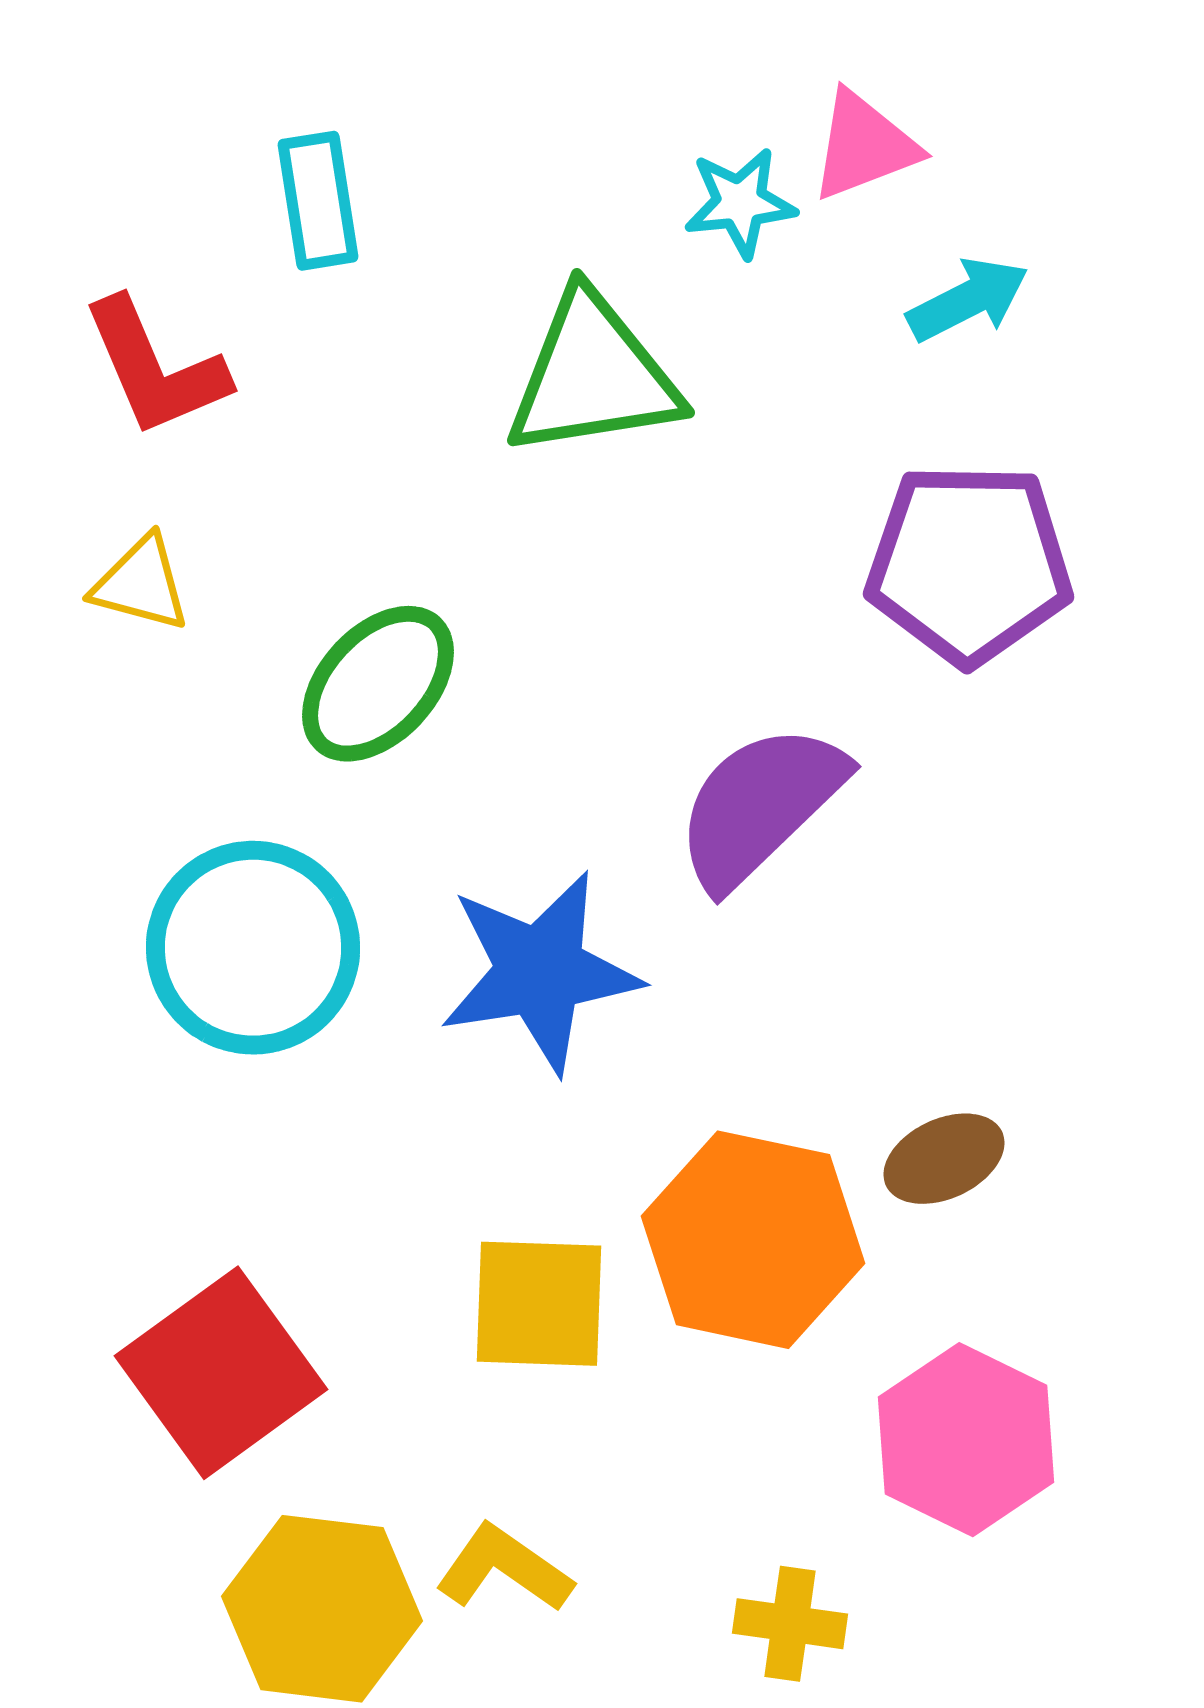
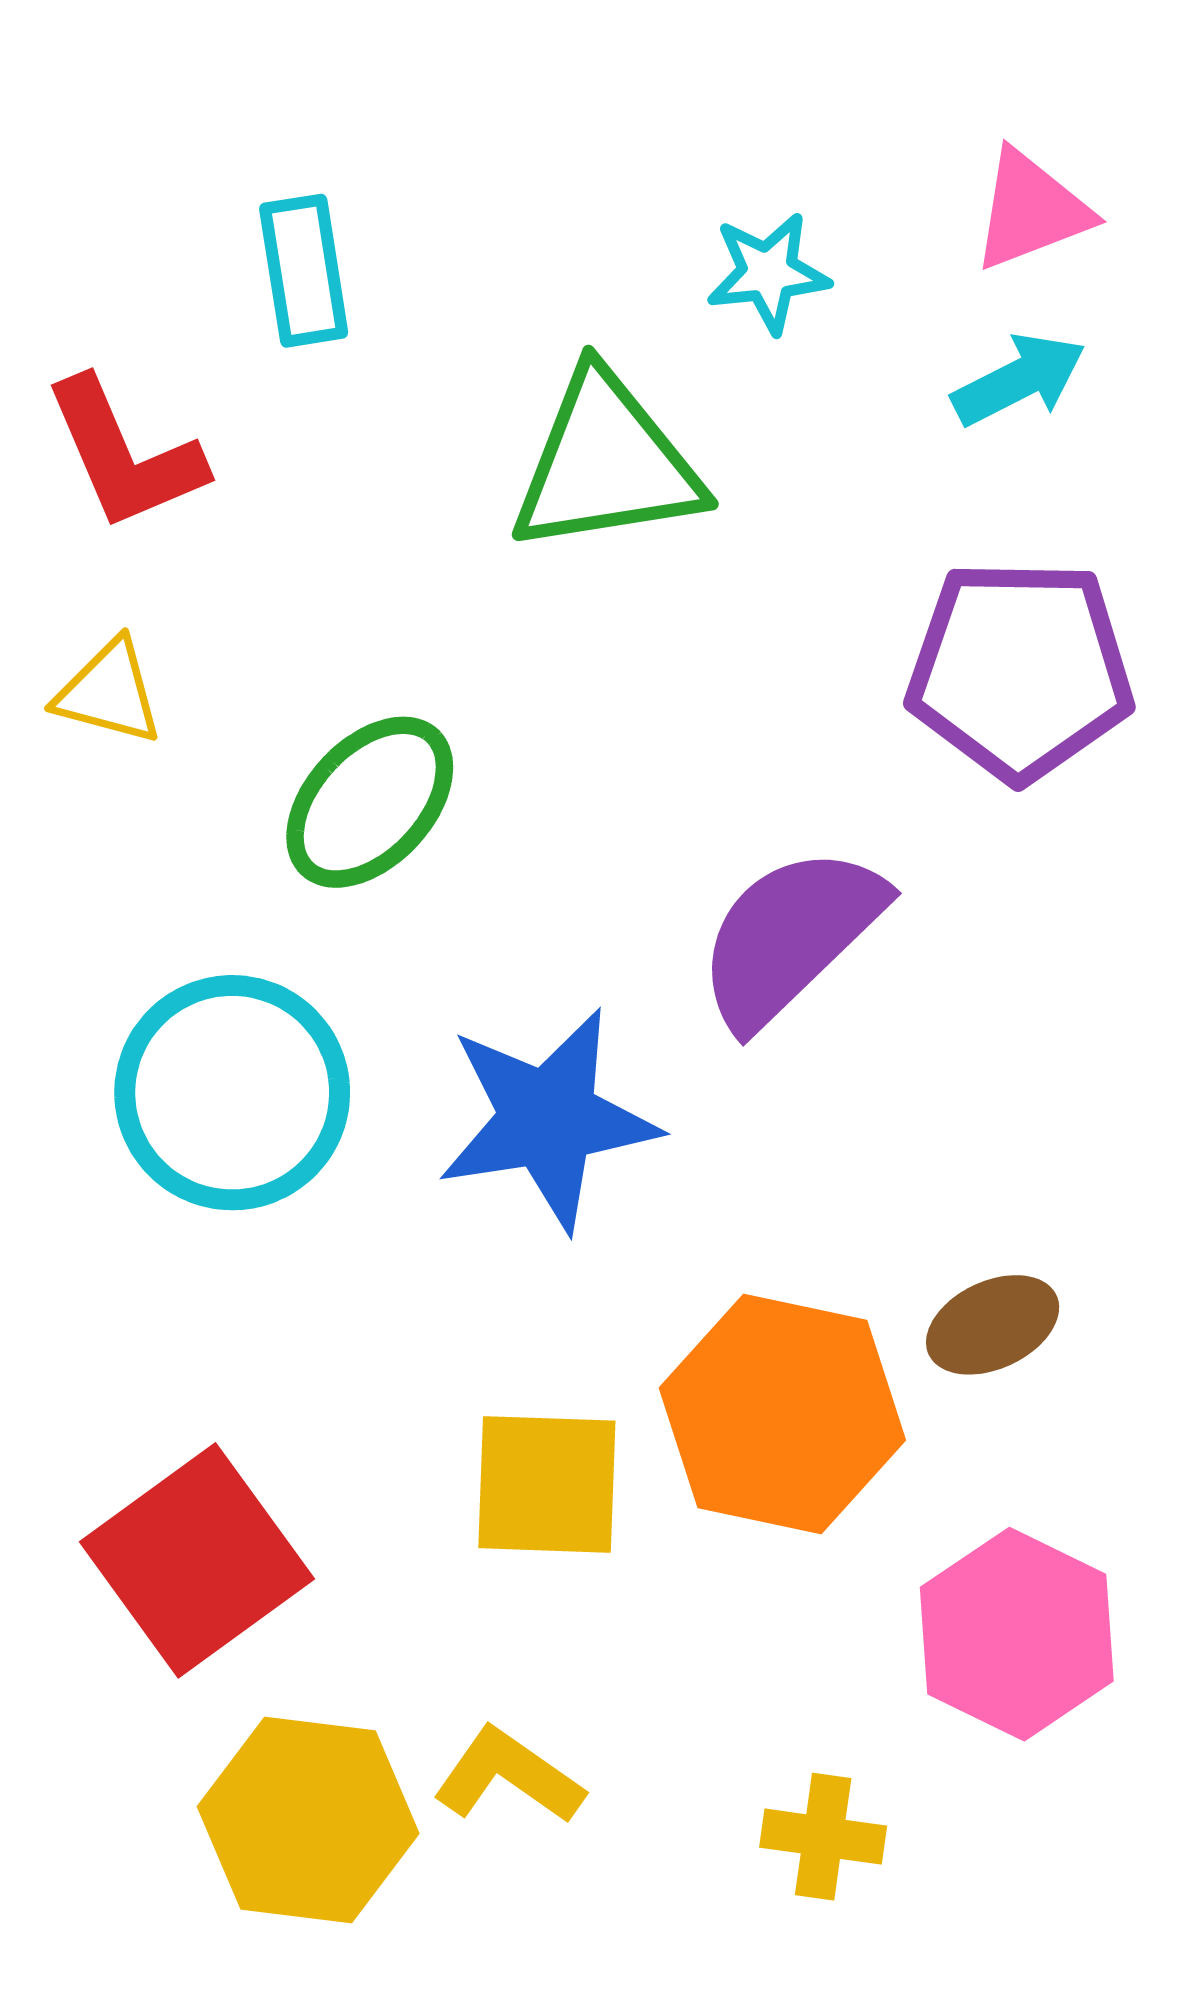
pink triangle: (864, 146) -> (1031, 210), moved

